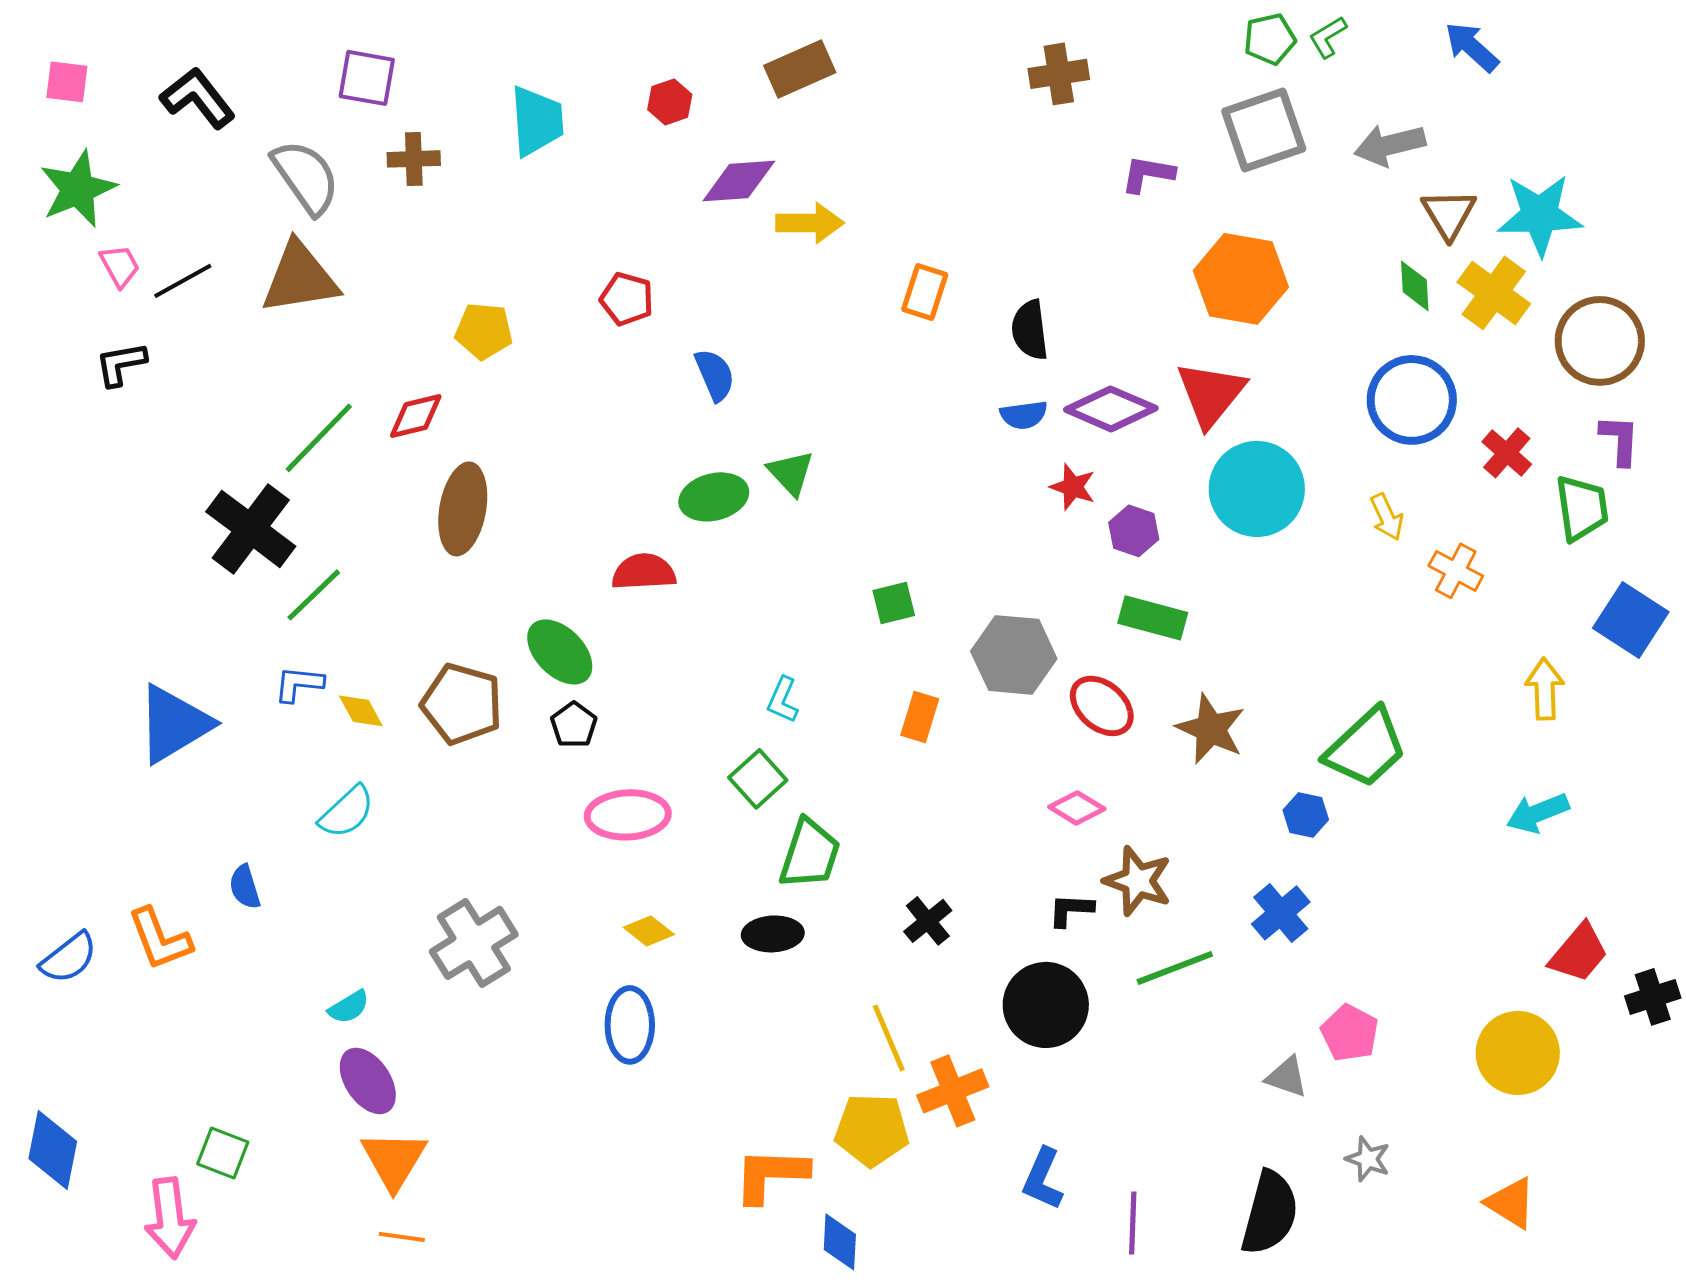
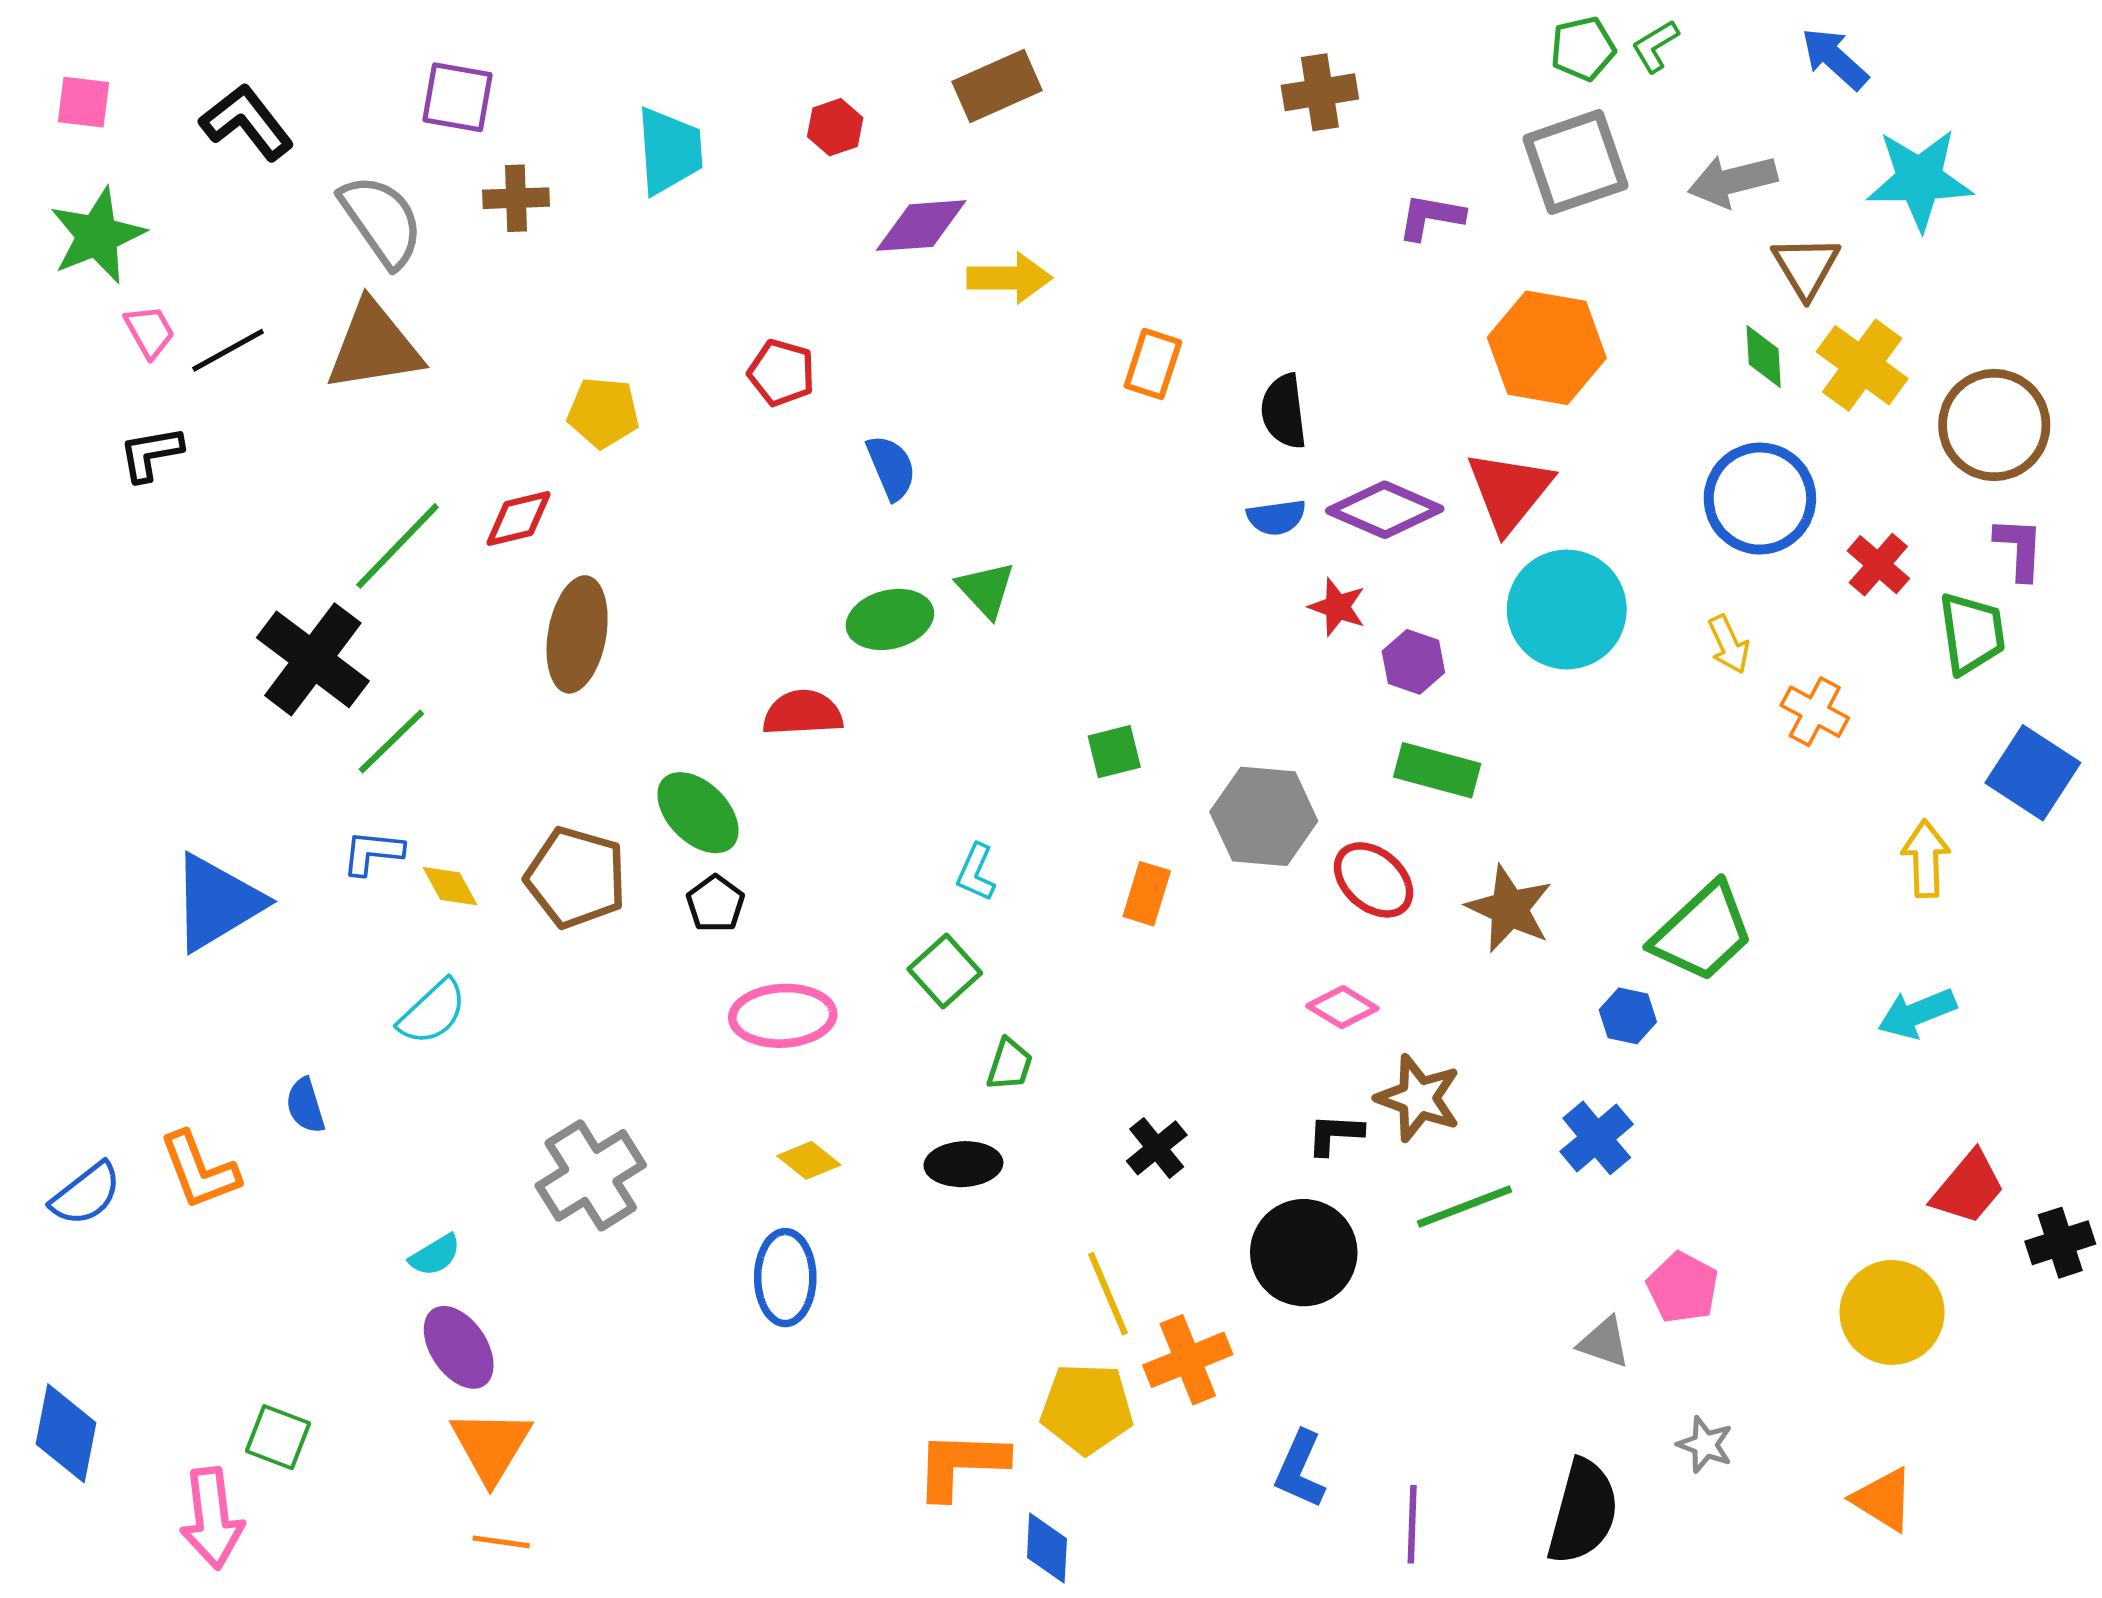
cyan star: (1540, 215) -> (1919, 179), moved
green trapezoid: (810, 854) -> (1010, 1064), size x0.6

